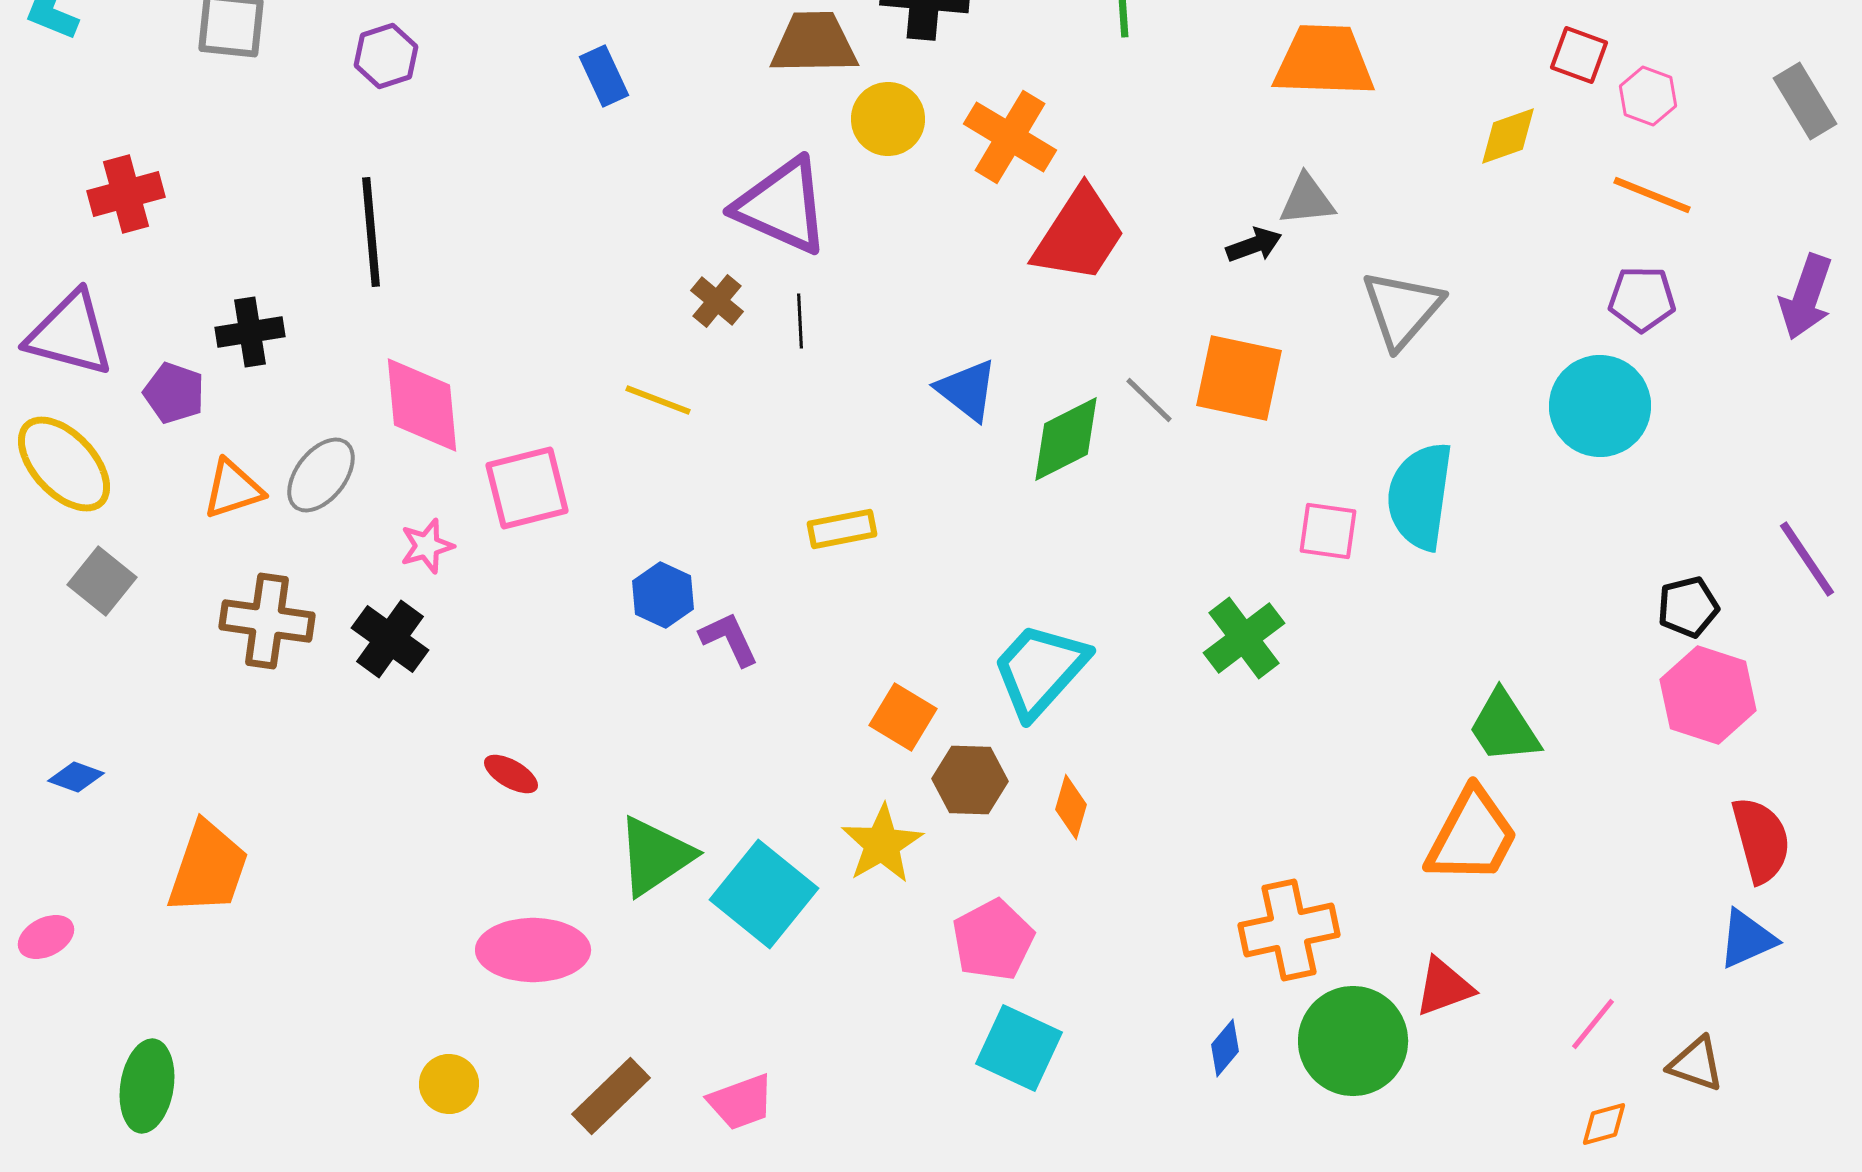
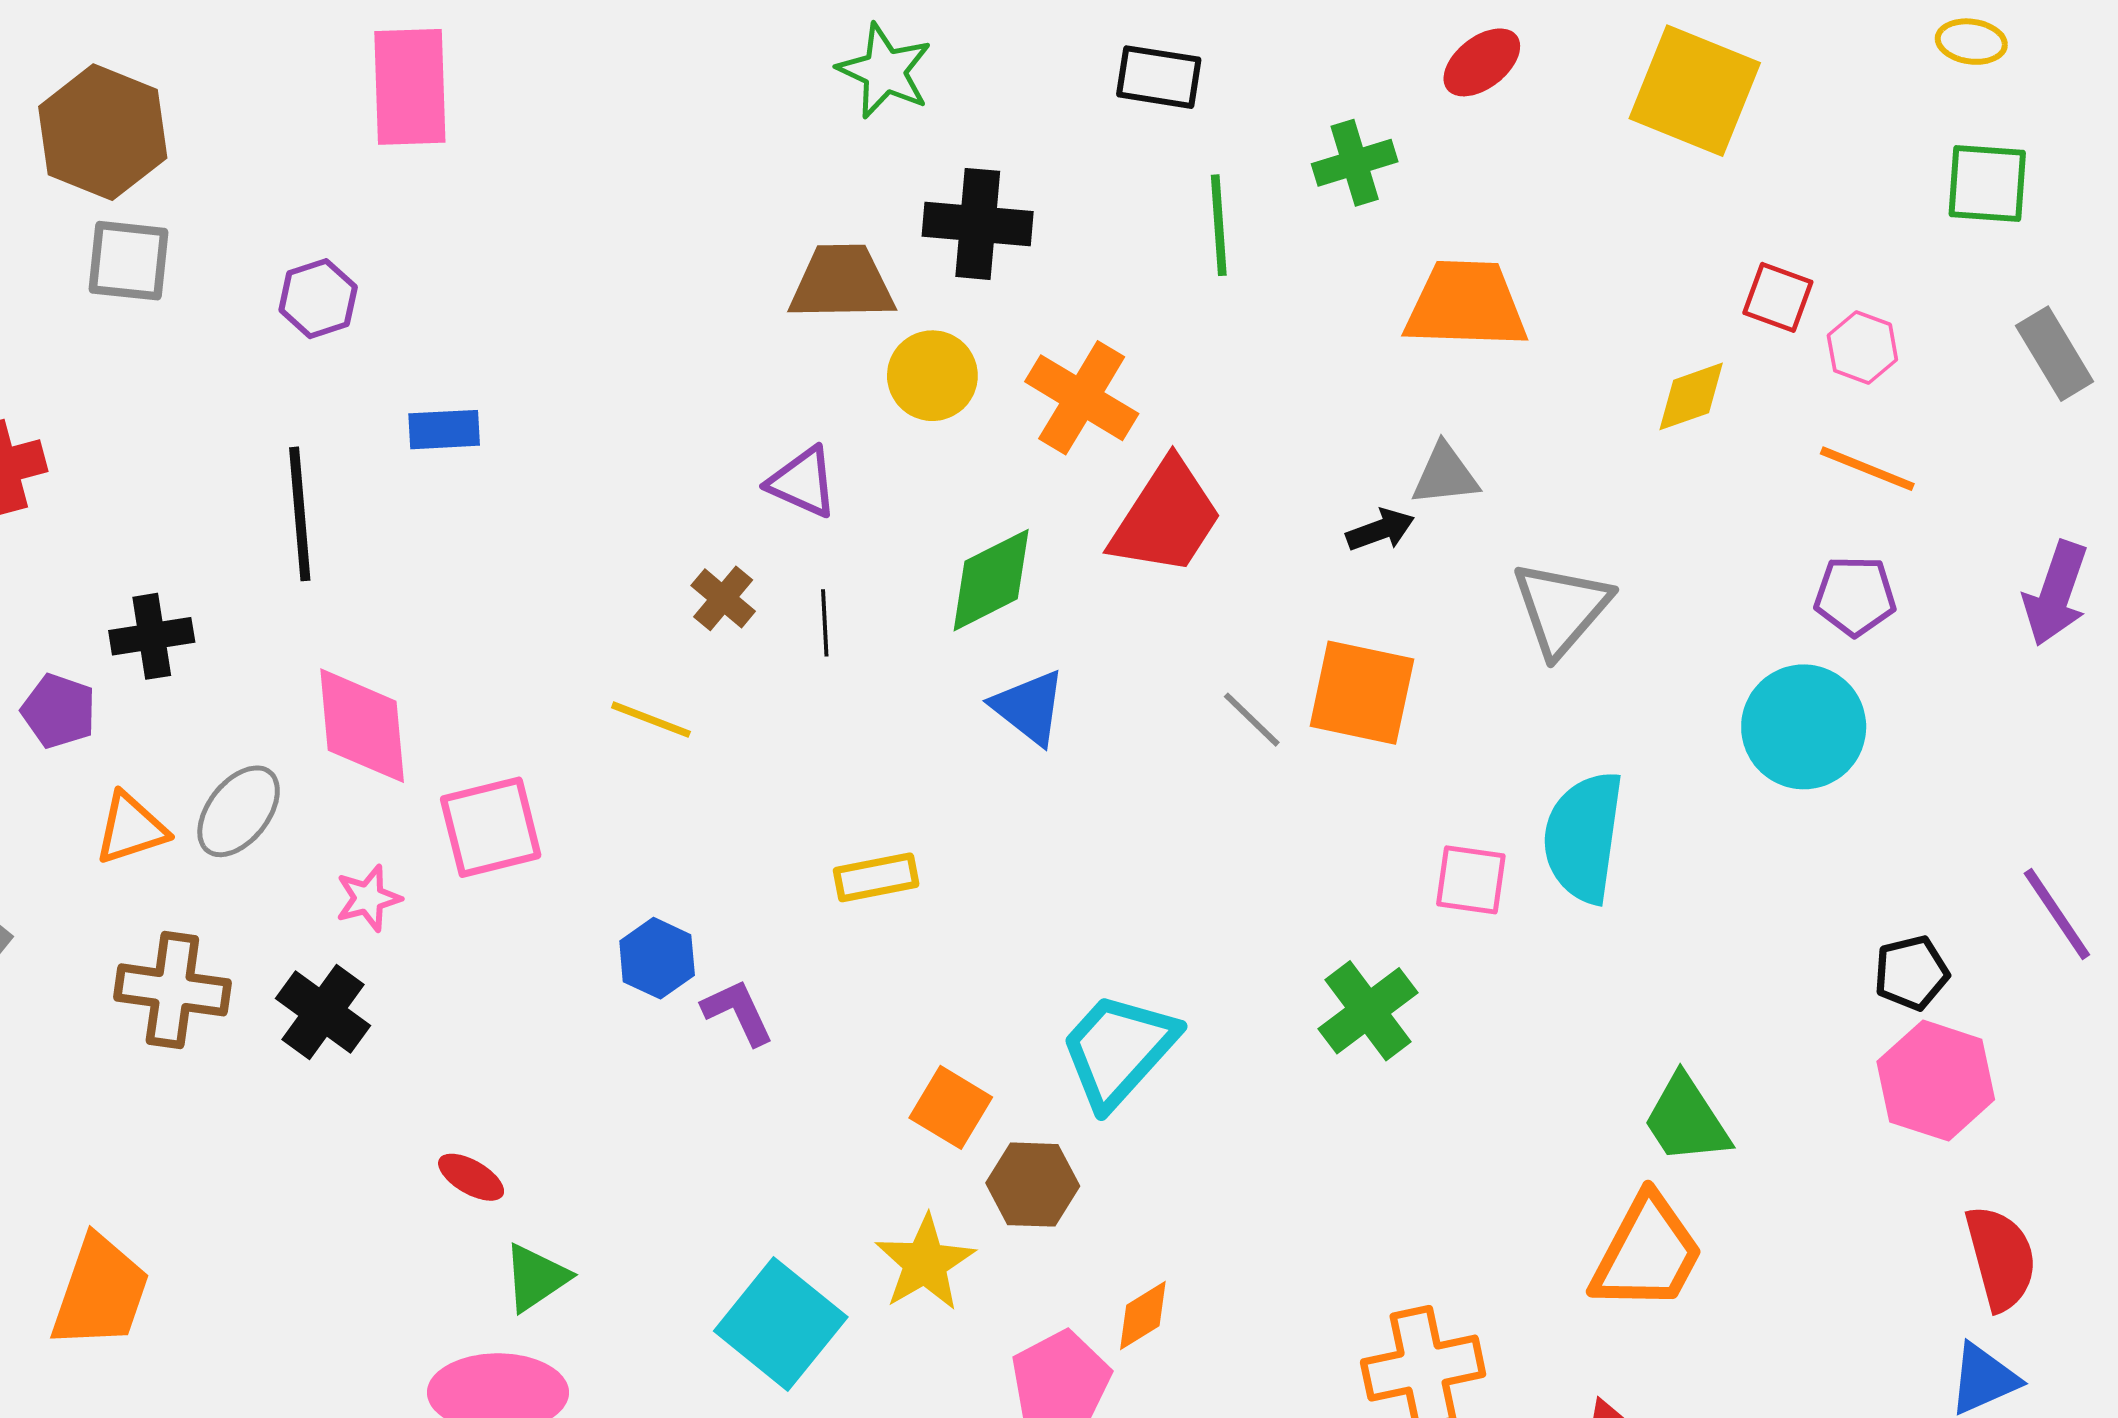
blue rectangle: (604, 76) -> (444, 430), moved, turned -68
purple triangle: (782, 206) -> (803, 482), size x0.6
green diamond: (1066, 439) -> (991, 580), moved
orange diamond: (1071, 807) -> (1143, 1315), moved, turned 42
green triangle: (655, 856) -> (536, 1278), moved, size x0.7

